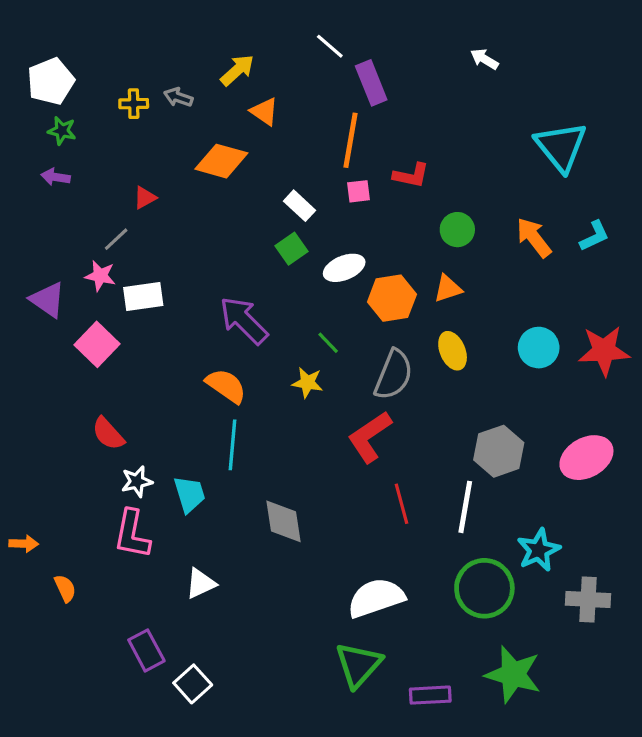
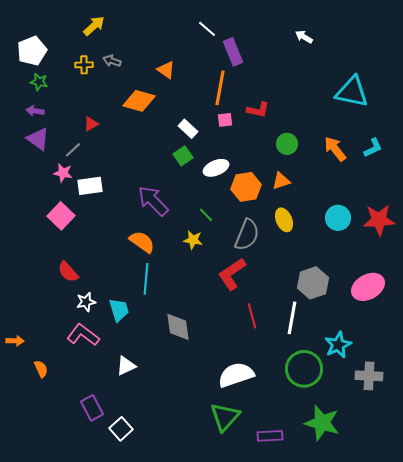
yellow arrow: (237, 70) -> (94, 26), moved
cyan triangle: (561, 147) -> (352, 92), turned -39
purple triangle: (48, 300) -> (38, 139), moved
pink L-shape: (132, 534) -> (83, 335), turned 116

